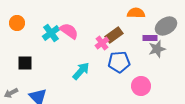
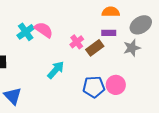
brown rectangle: (114, 35) -> (95, 48), moved
purple rectangle: (150, 38) -> (109, 33), moved
blue pentagon: (119, 62) -> (94, 87), moved

